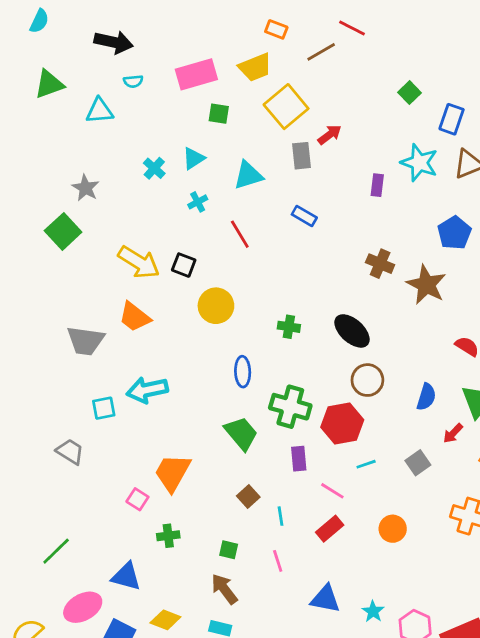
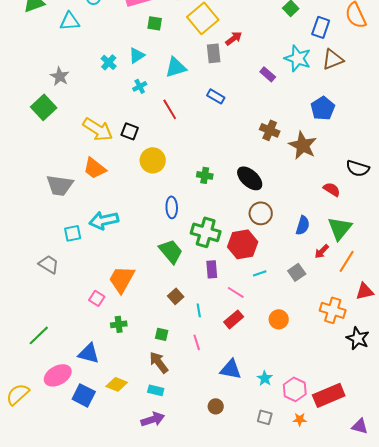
purple rectangle: (377, 185) -> (268, 74), turned -56

